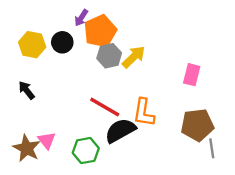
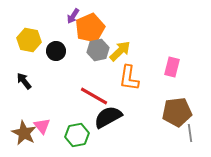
black circle: (62, 42) -> (56, 51), moved
orange L-shape: (144, 113) -> (129, 78), moved

